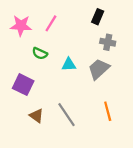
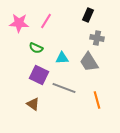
gray trapezoid: (99, 69) -> (89, 62), turned -80
purple square: (23, 85) -> (39, 75), moved
gray line: (66, 115) -> (64, 88), moved, turned -35

